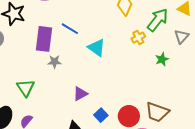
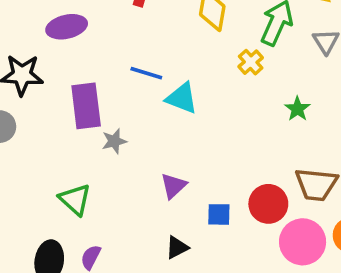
blue line: (70, 29) -> (146, 73), moved
green star: (162, 59) -> (297, 109), moved
blue square: (101, 115) -> (219, 214), turned -32

